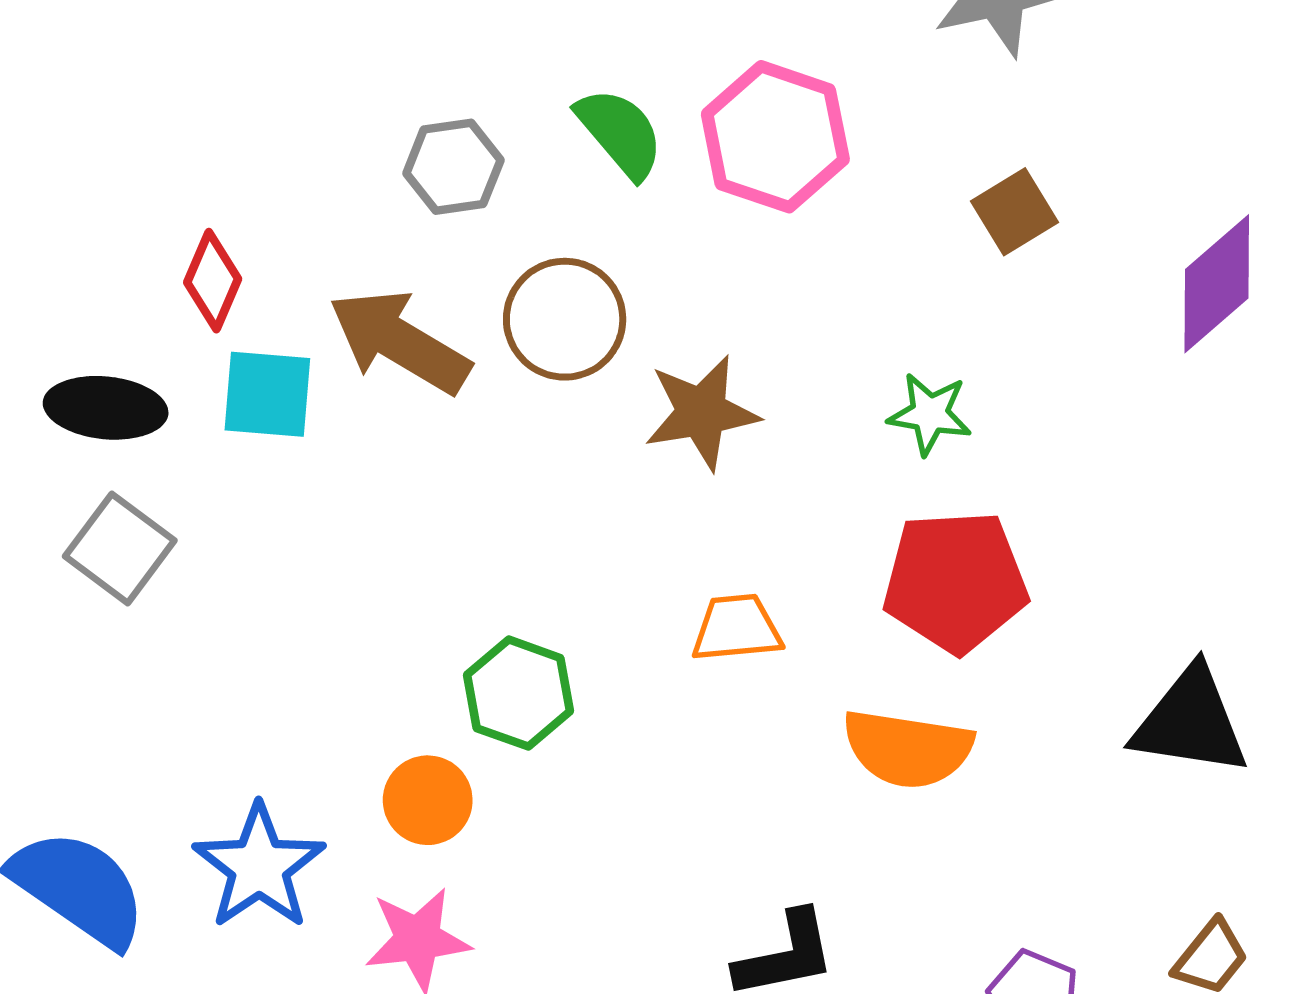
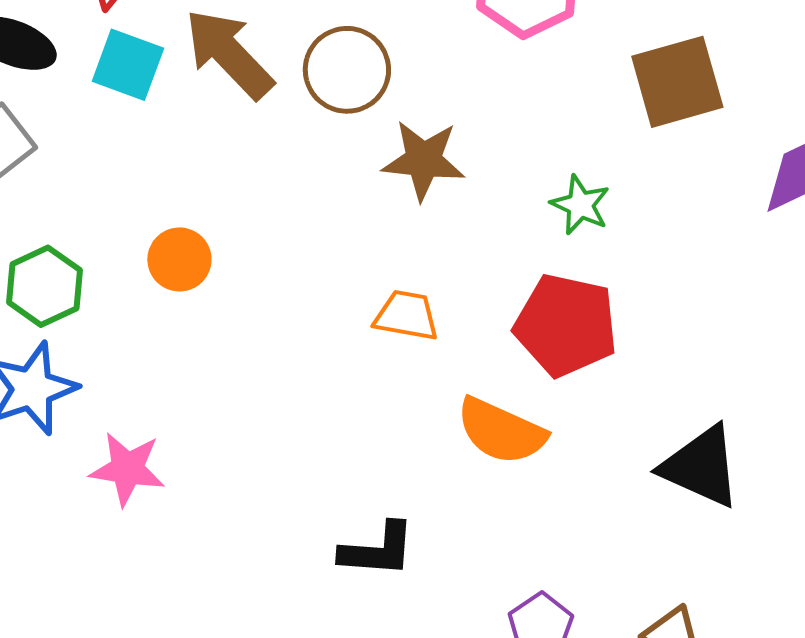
brown square: (1014, 212) -> (677, 82), size x1.6
green hexagon: (519, 693) -> (44, 286), moved
orange circle: (428, 800) -> (179, 259), moved

